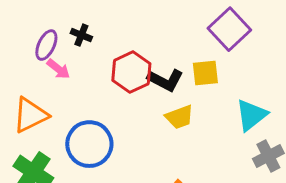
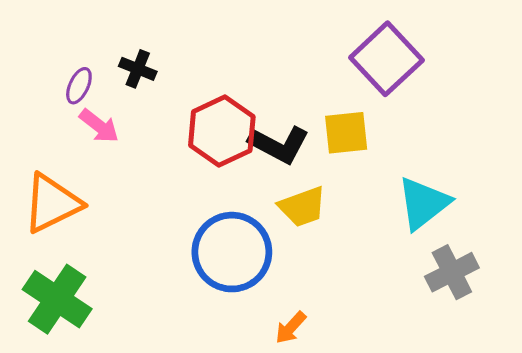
purple ellipse: (46, 45) -> (79, 86), size x0.7
blue circle: (89, 144) -> (232, 252), moved

